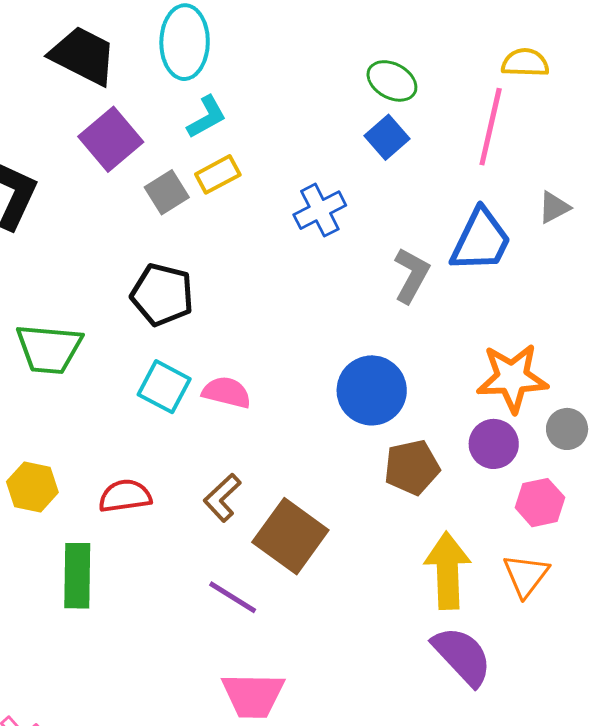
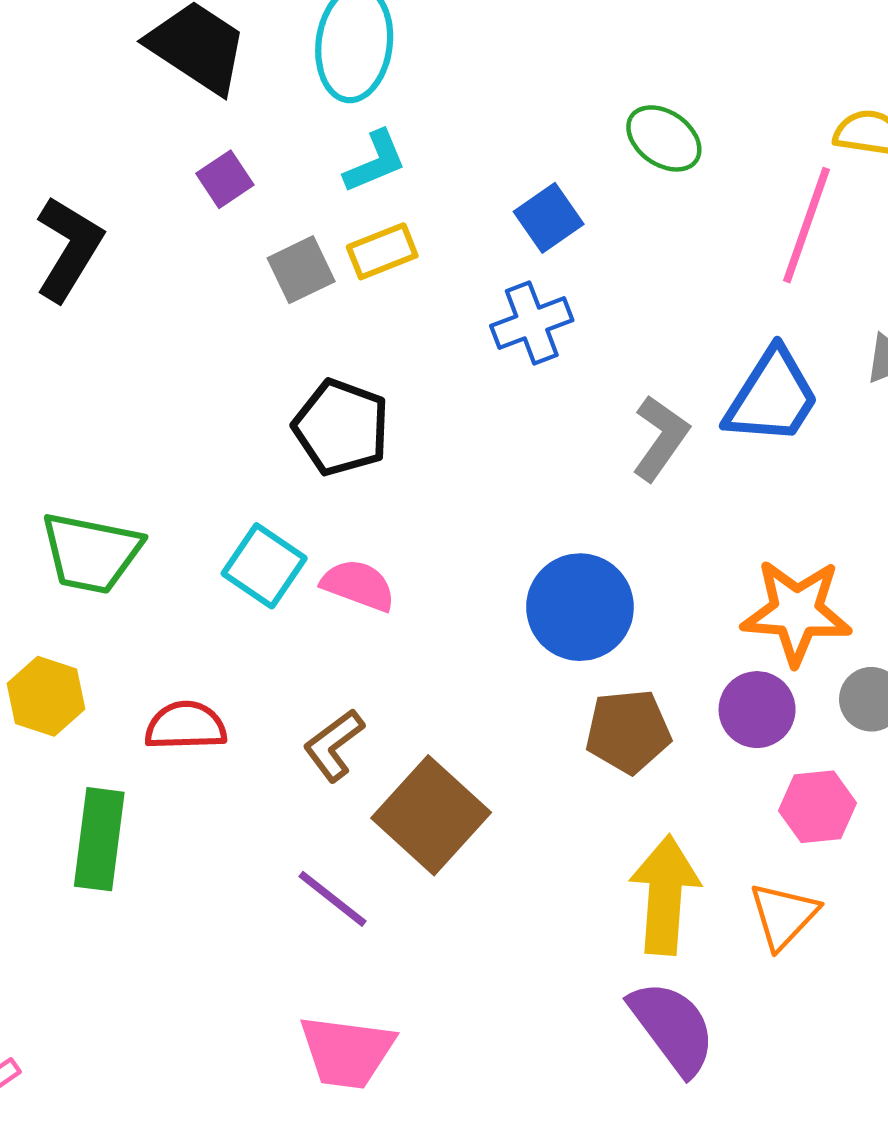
blue square: (387, 137) -> (549, 218), moved
purple square: (111, 139) -> (225, 179), size x0.6
black pentagon: (162, 295) -> (341, 427), moved
green trapezoid: (49, 349) -> (91, 553), moved

